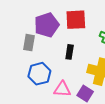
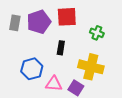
gray rectangle: (29, 43) -> (15, 23), moved

